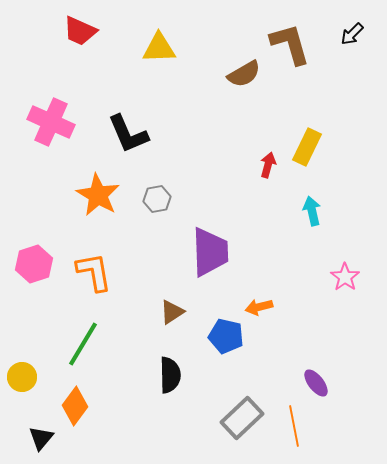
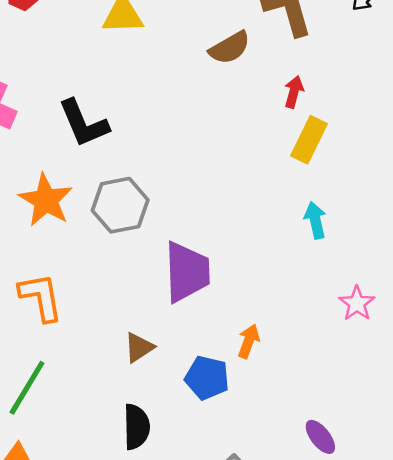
red arrow: (268, 165) -> (294, 92), moved
gray hexagon: (157, 199) -> (120, 205), size x1.6
orange arrow: (259, 307) -> (249, 341), turned 124

